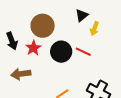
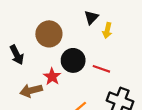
red star: (33, 48) -> (52, 77), moved
red line: (83, 52) -> (101, 69), moved

